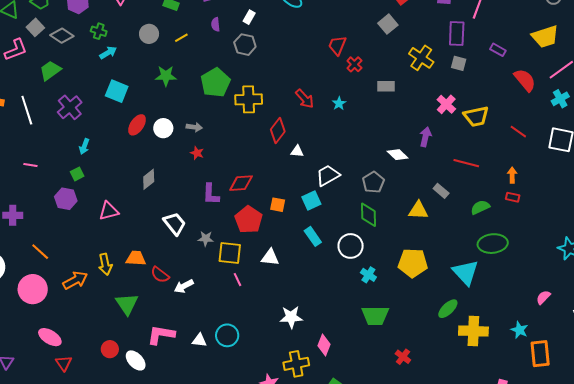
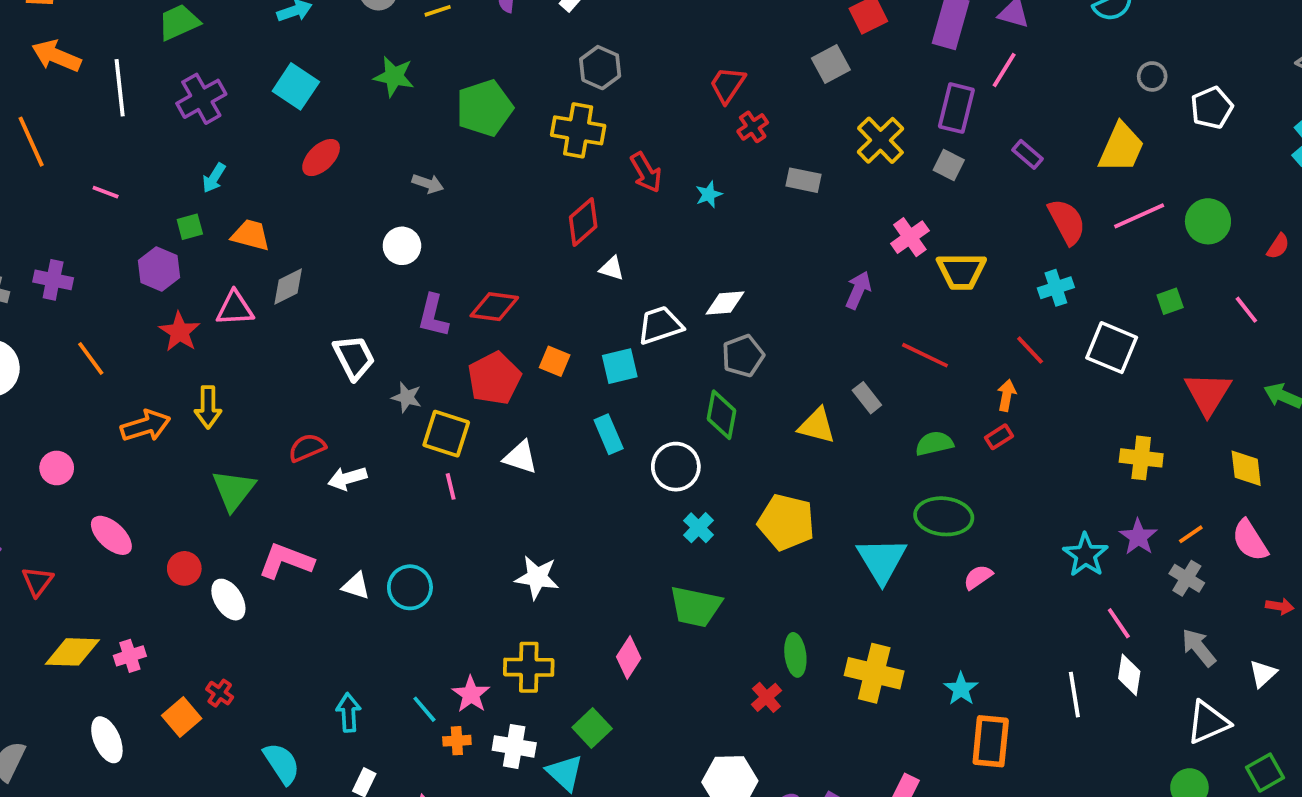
yellow trapezoid: (545, 37) -> (1121, 148), turned -60
gray hexagon: (245, 45) -> (600, 68), moved
yellow cross: (249, 99) -> (578, 130), moved
cyan cross: (560, 99) -> (1056, 288), moved
white circle: (163, 128) -> (402, 246), moved
red line: (518, 132) -> (1030, 350), moved
red star: (197, 153) -> (180, 332), moved, size x1.5
white diamond: (398, 155) -> (725, 303), moved, turned -60
gray diamond: (149, 179) -> (288, 287), moved
red rectangle: (513, 197) -> (999, 437), turned -56
orange trapezoid: (136, 258) -> (251, 235), moved
red semicircle: (160, 275) -> (307, 448), turned 108
pink circle: (33, 289) -> (57, 468), moved, size x0.6
pink semicircle: (543, 297) -> (978, 577), moved
green ellipse: (448, 309) -> (795, 655), moved, turned -65
pink ellipse: (50, 337) -> (111, 535), moved
pink diamond: (324, 345) -> (629, 658), moved
red cross: (403, 357) -> (766, 697), moved
red triangle: (64, 363) -> (37, 581), moved

